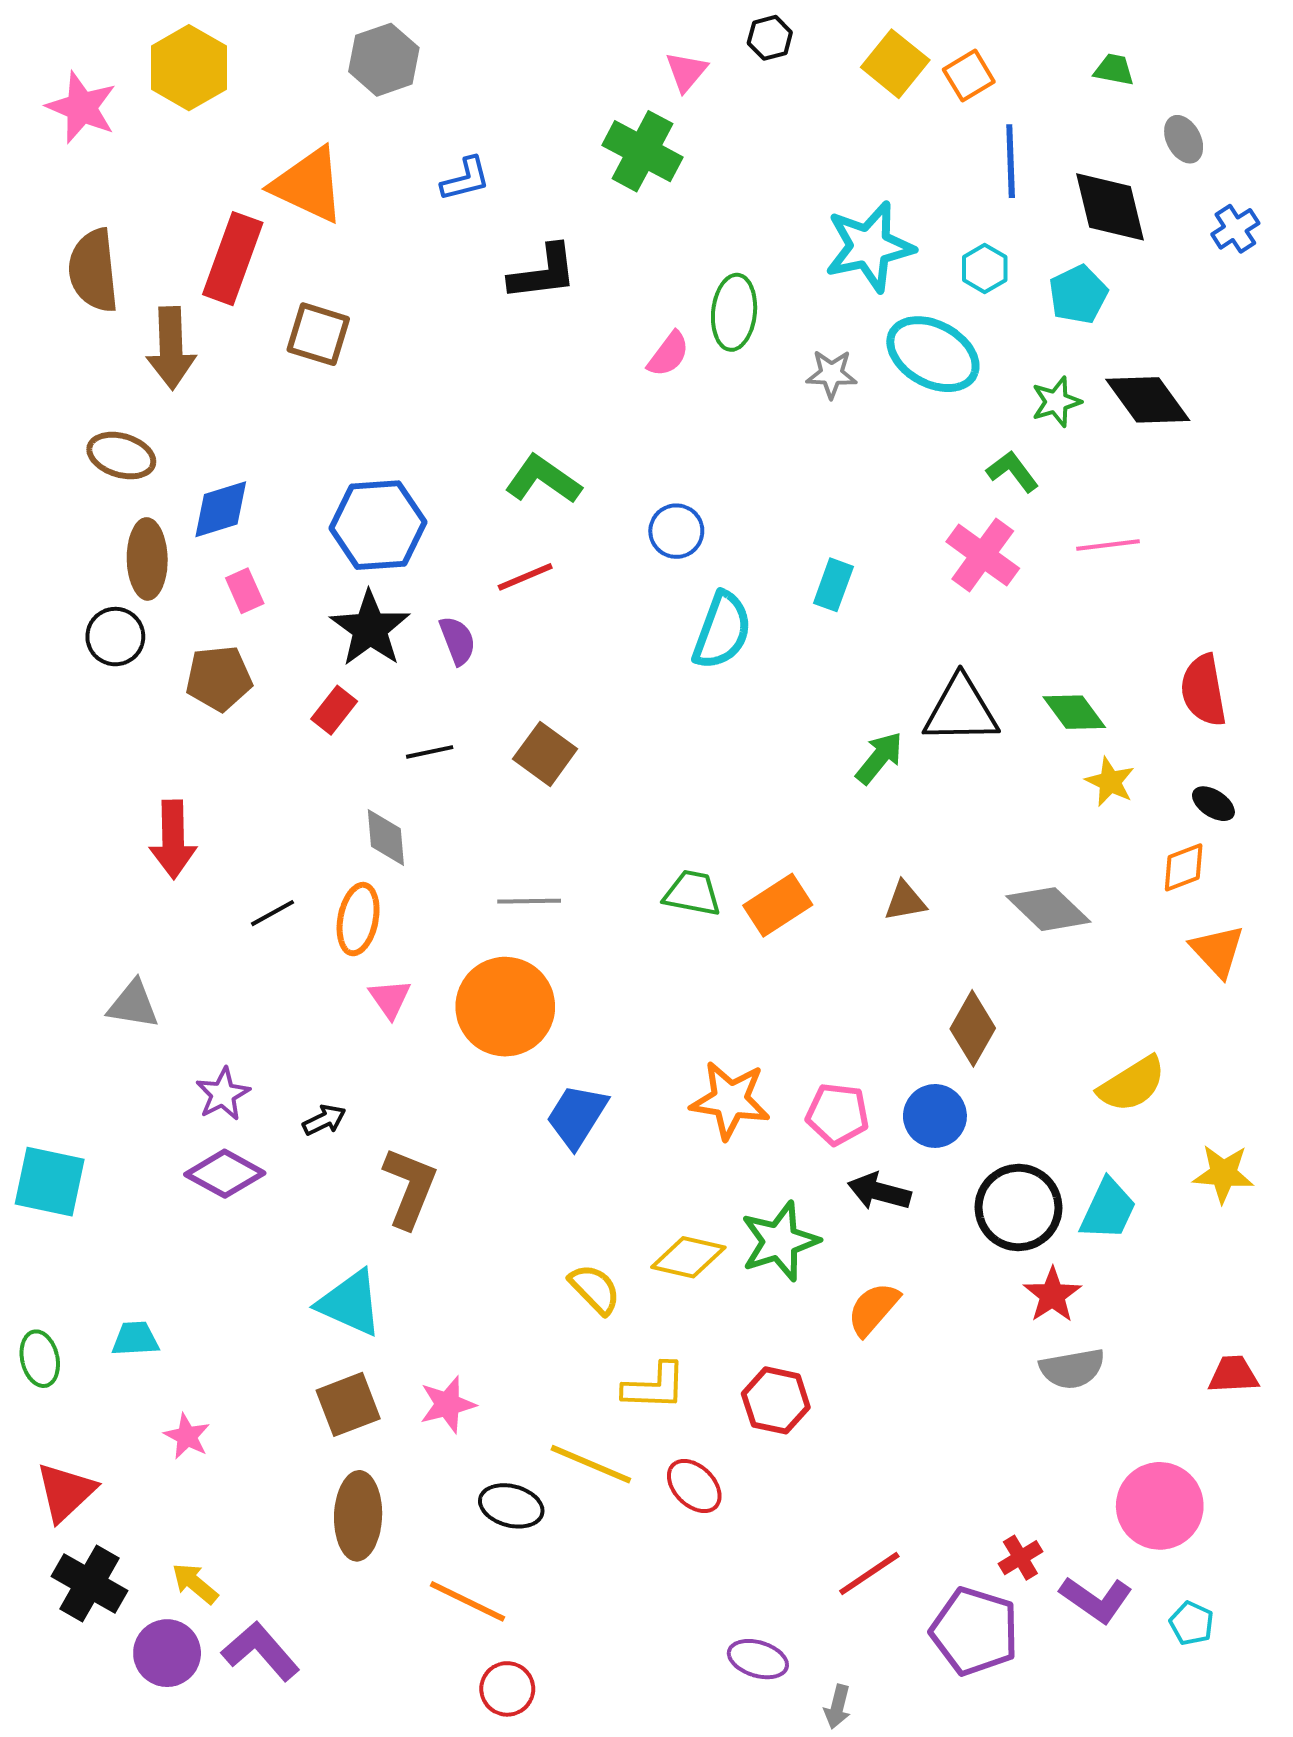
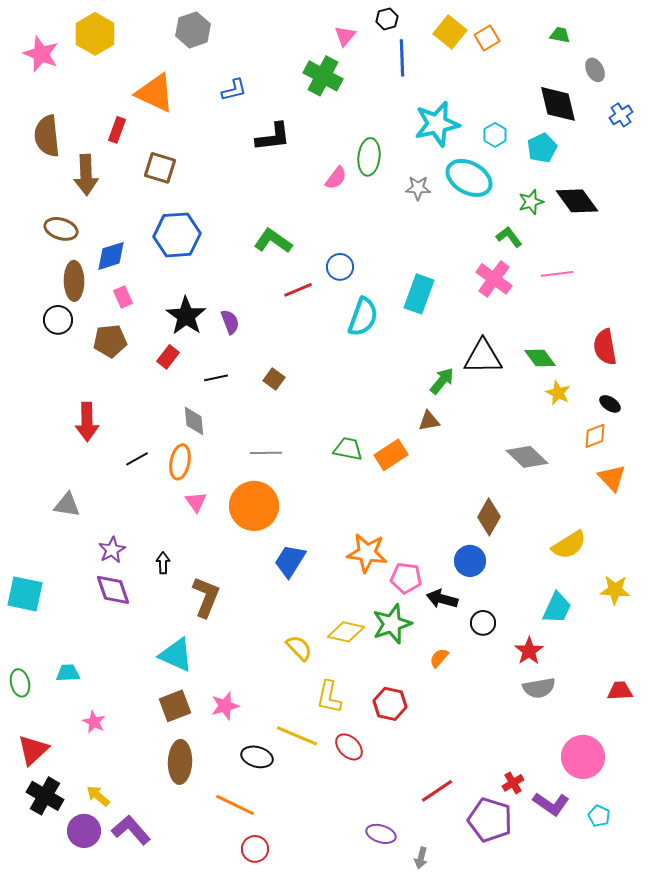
blue line: (1011, 161) -> (402, 58), moved
red rectangle: (233, 259) -> (117, 130), size x0.6
blue hexagon: (378, 525) -> (177, 235), moved
red line: (525, 577) -> (298, 290), moved
cyan rectangle: (833, 585) -> (419, 294), size x1.5
brown square: (545, 754) -> (274, 379), size x0.7
brown triangle: (905, 901) -> (429, 421), moved
pink pentagon: (837, 1114) -> (406, 578), moved
black arrow: (324, 1120) -> (163, 563), turned -65
purple diamond: (225, 1174) -> (113, 590), turned 42
black circle: (1018, 1207) -> (483, 623), moved, size x0.6
orange semicircle: (873, 1309) -> (439, 658), size x0.7
yellow L-shape: (654, 1387) -> (329, 697), turned 100

